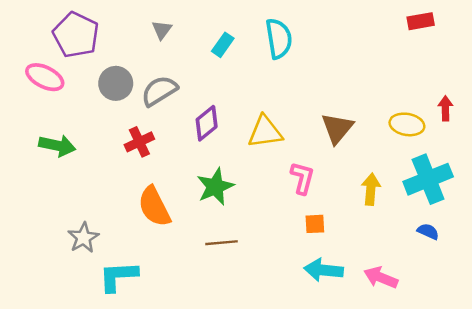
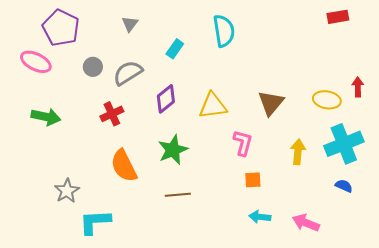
cyan rectangle: (223, 45) -> (175, 49), moved
gray circle: (116, 83) -> (93, 67), size x0.7
cyan arrow: (324, 270) -> (260, 217), size x0.7

